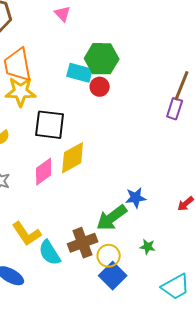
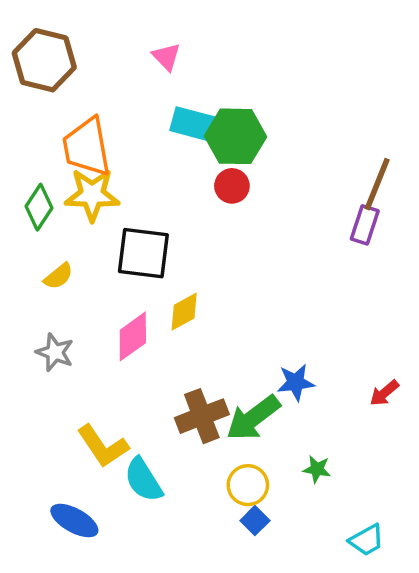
cyan rectangle: (80, 73) -> (193, 124), moved
yellow diamond: (73, 158) -> (184, 312), size x0.7
brown cross: (83, 243) -> (202, 416), moved
blue square: (113, 276) -> (255, 521), size x0.6
cyan trapezoid: (176, 287) -> (366, 540), size x0.7

